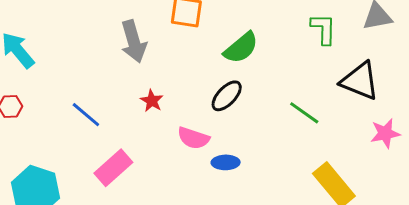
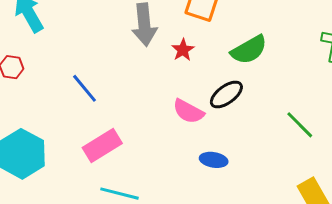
red star: (152, 101) -> (183, 50), moved
pink semicircle: (193, 138) -> (188, 111), moved

